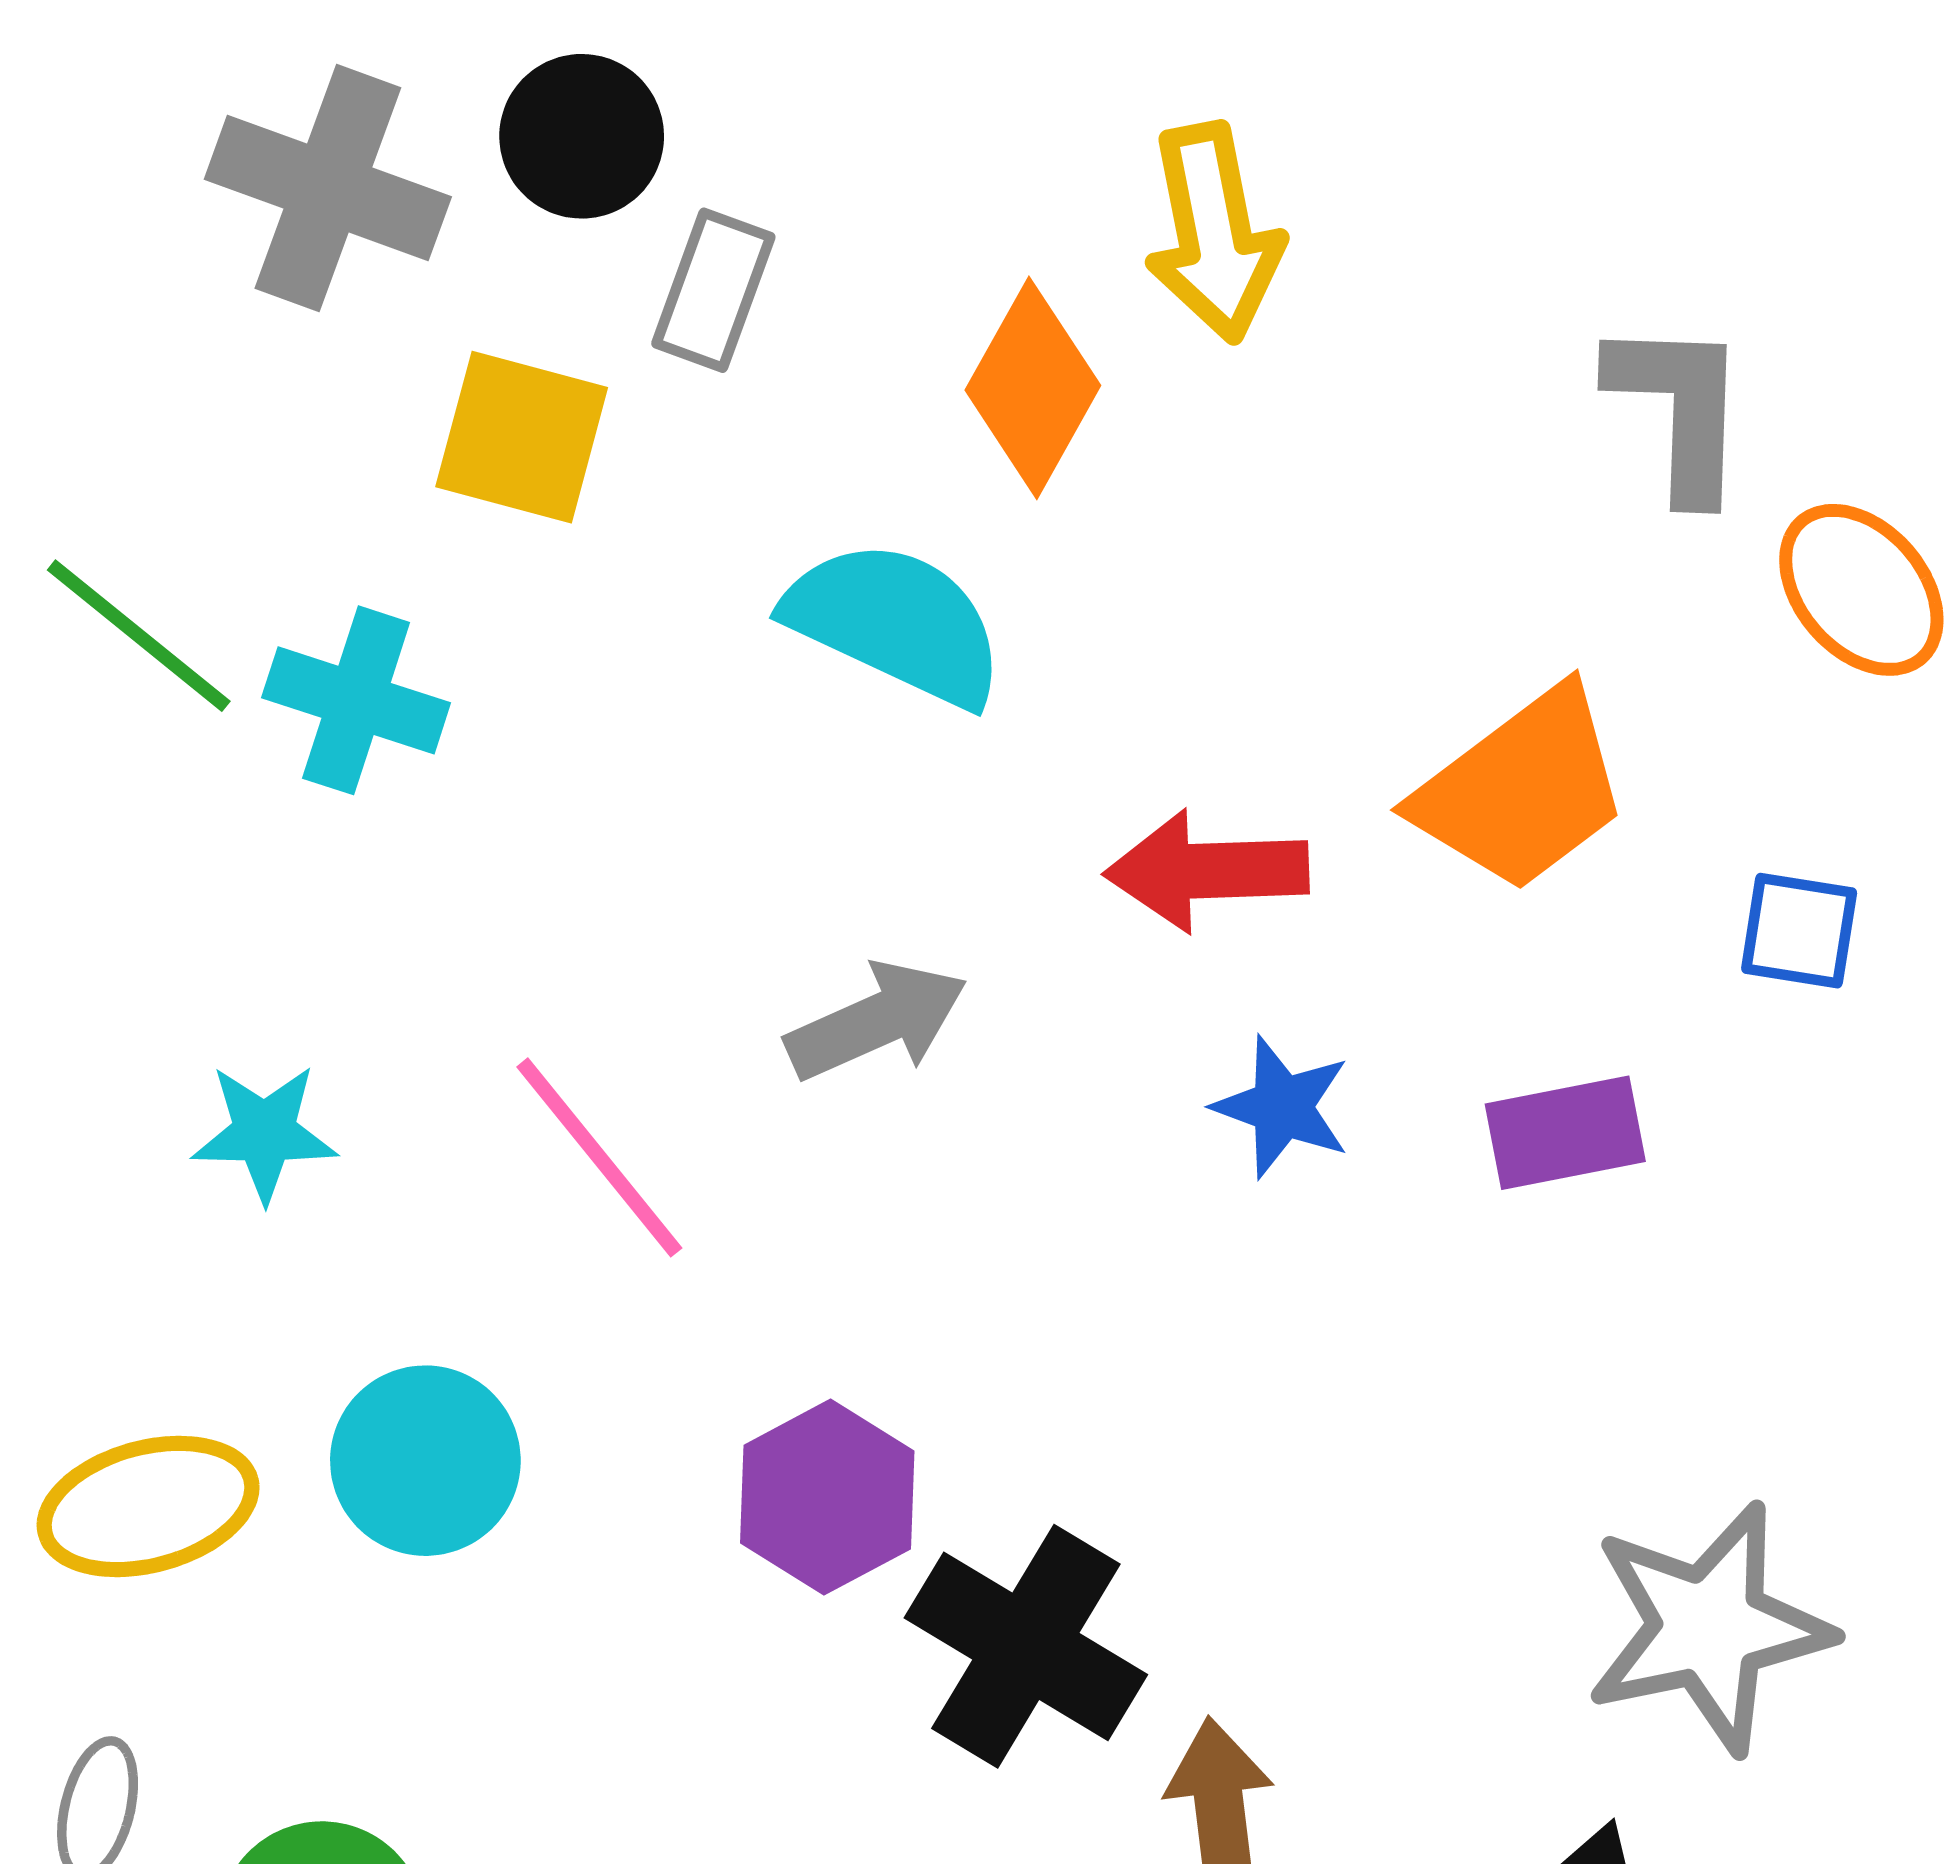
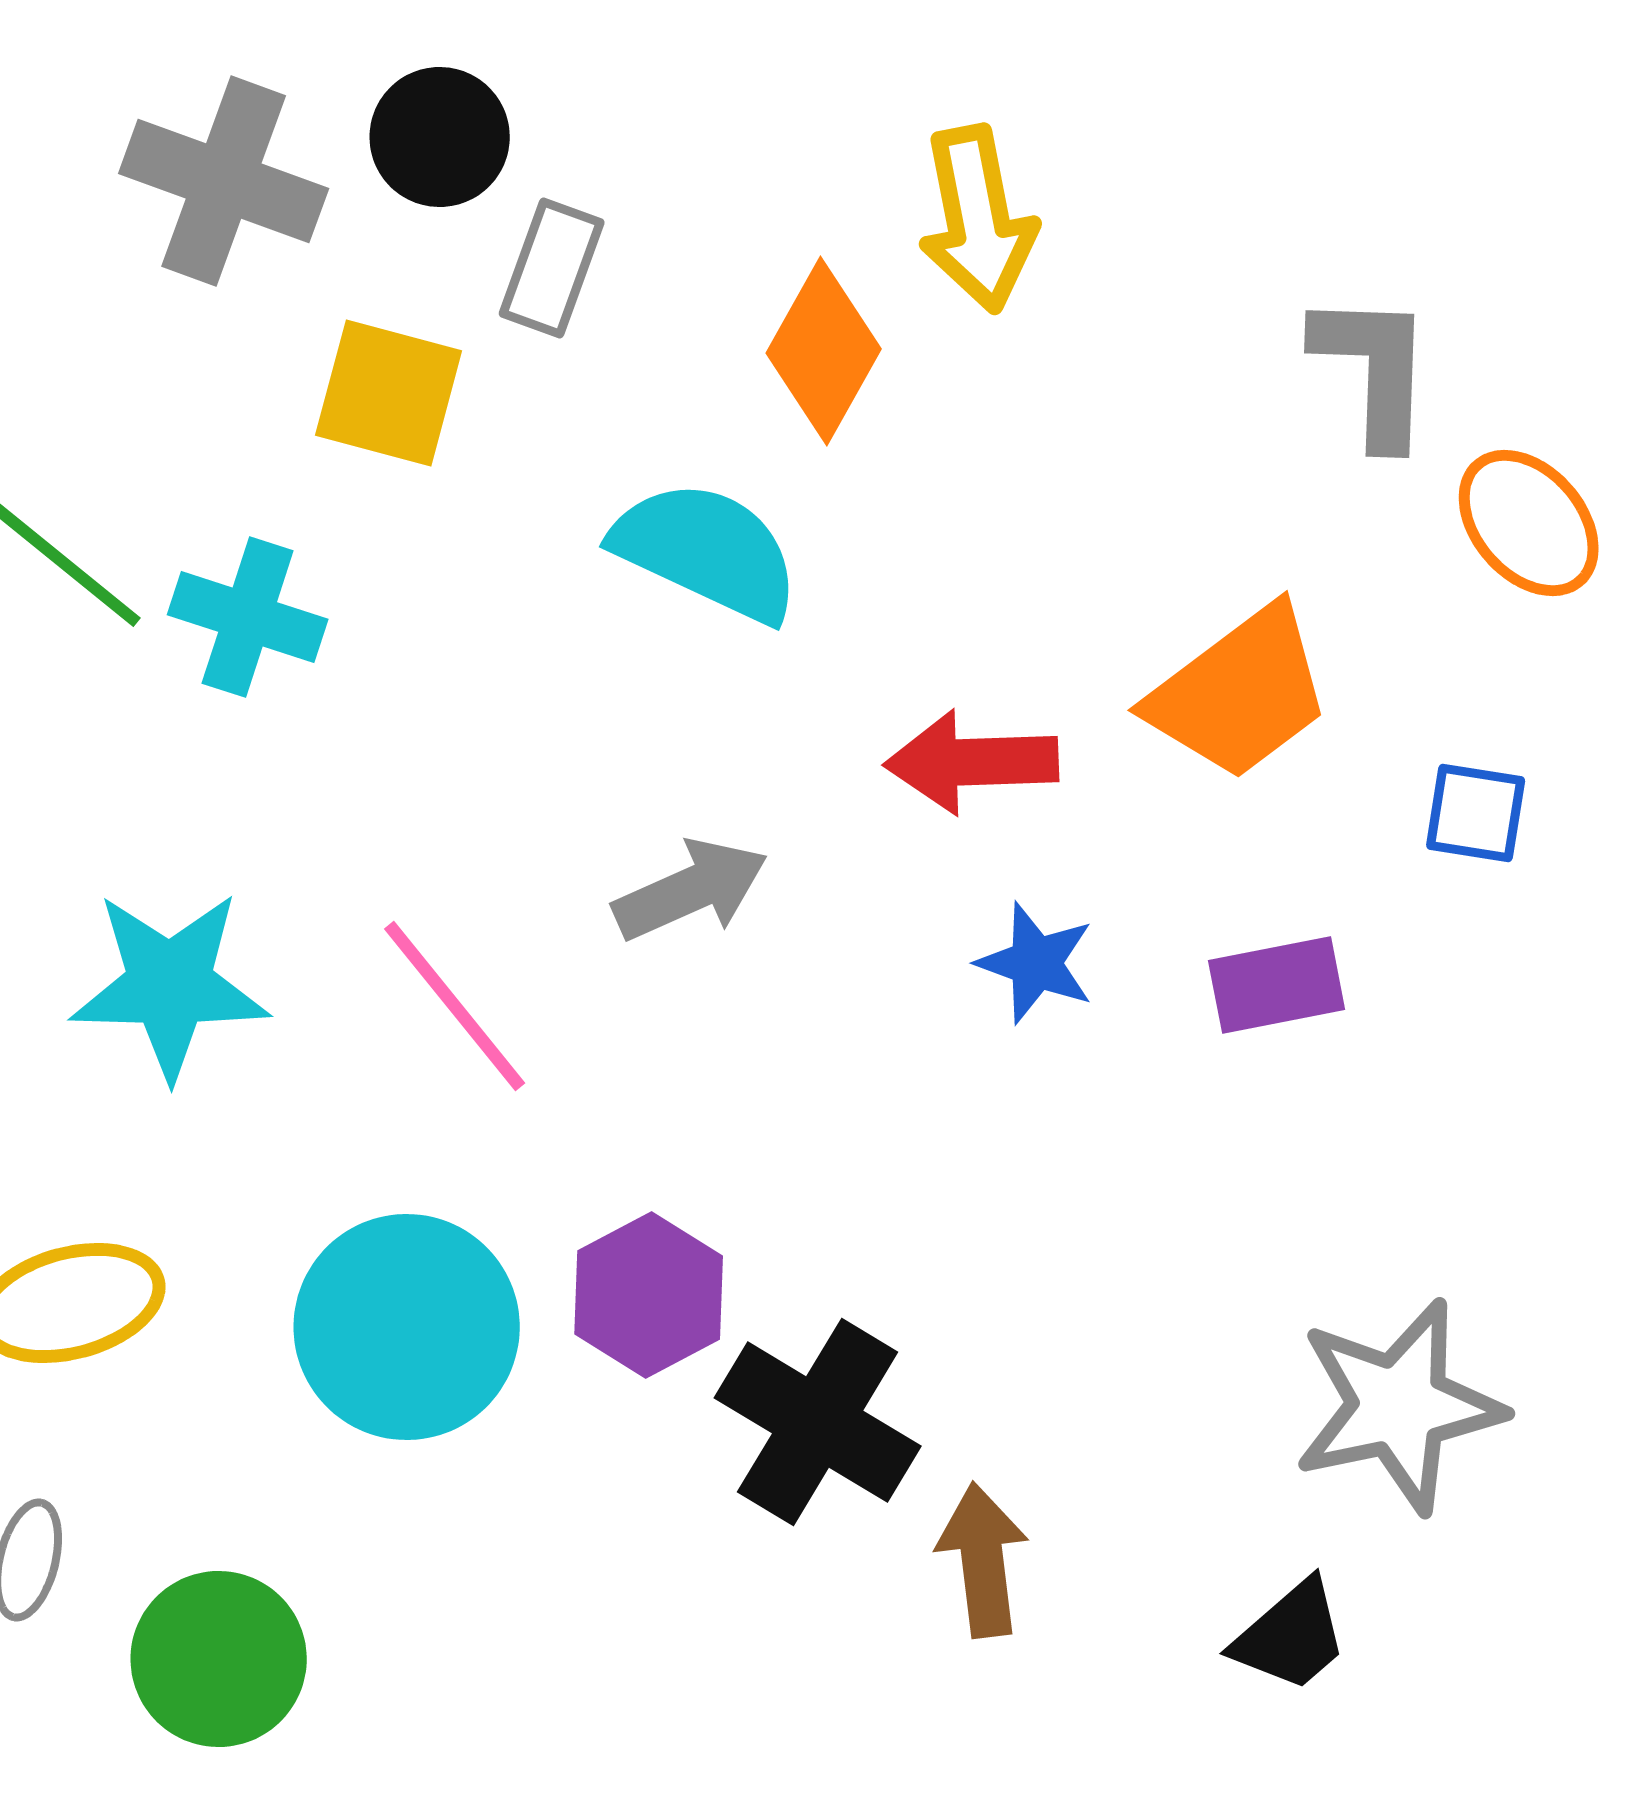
cyan star: (264, 1133) -> (170, 985), size x1.6
cyan circle: (425, 1461) -> (407, 1327), moved, size x1.4

